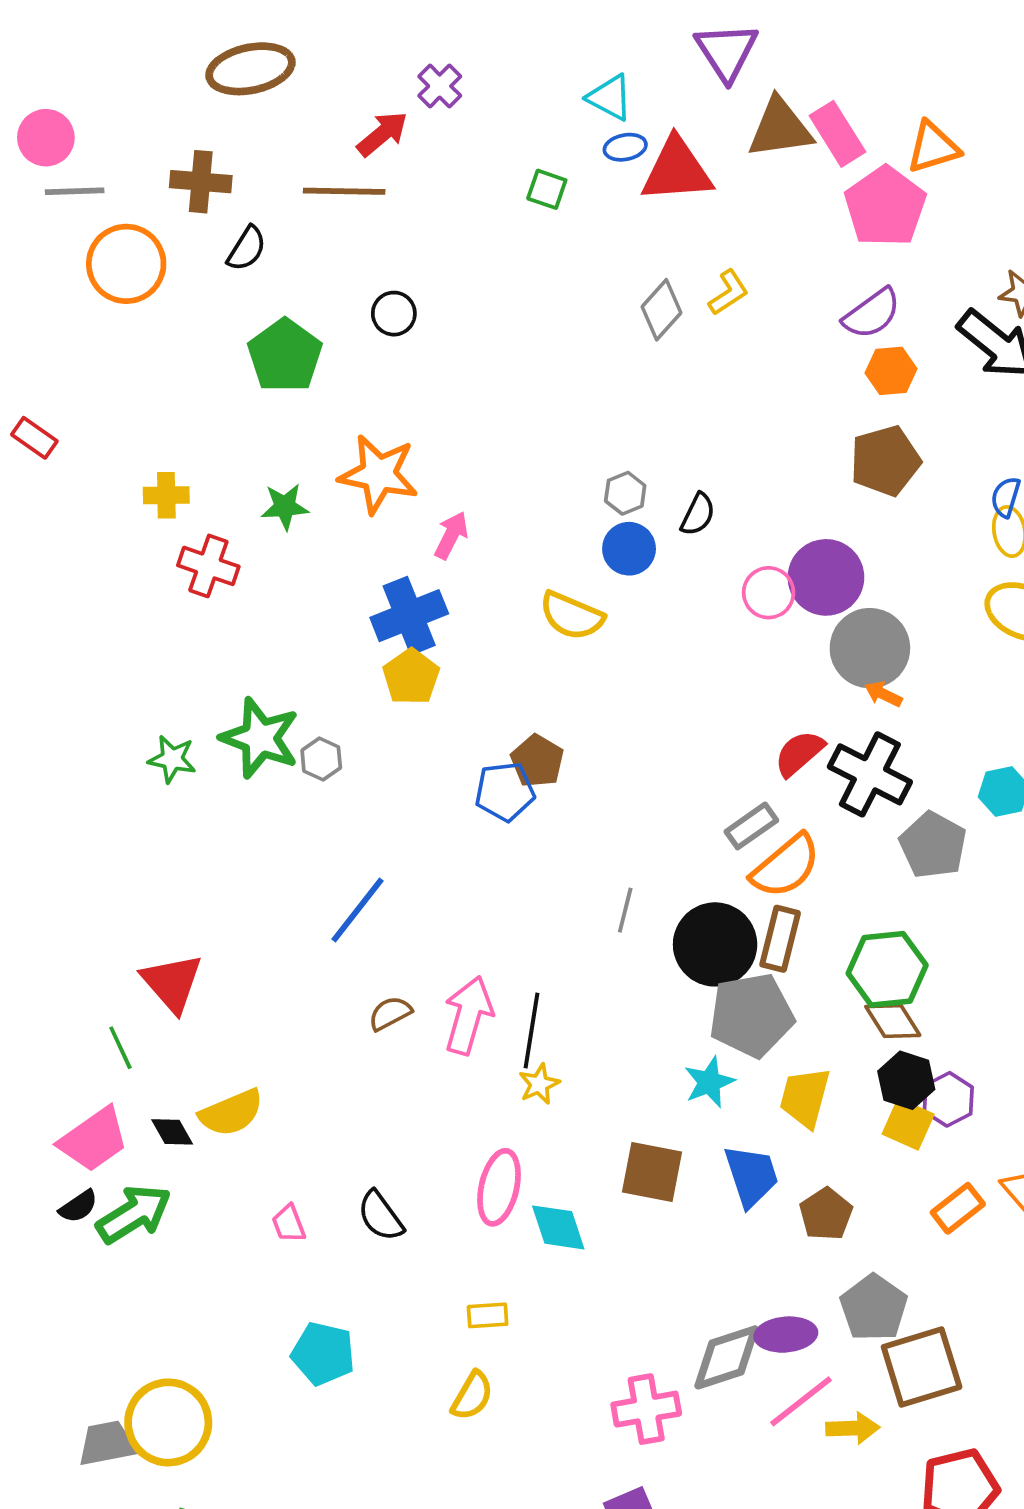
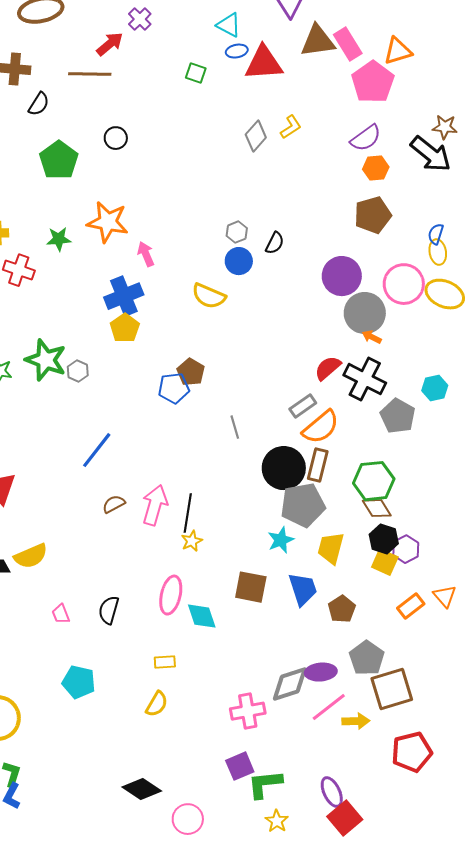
pink arrow: (451, 535) -> (146, 254), turned -50
pink circle: (769, 593) -> (404, 284), moved, size x1.5
gray line: (625, 910) -> (235, 427), moved, turned -30
black semicircle: (380, 1216) -> (109, 610), turned 52

